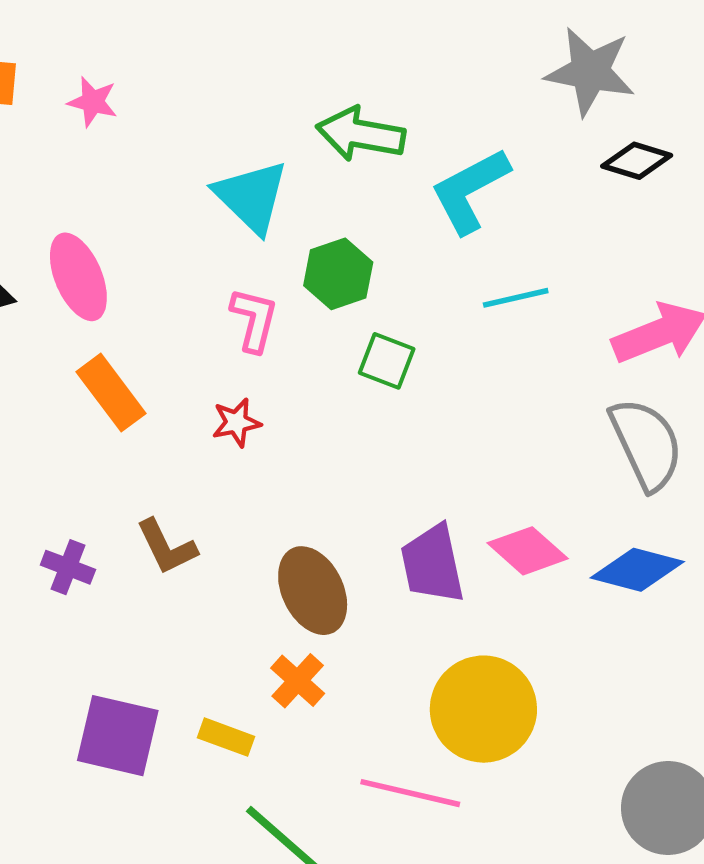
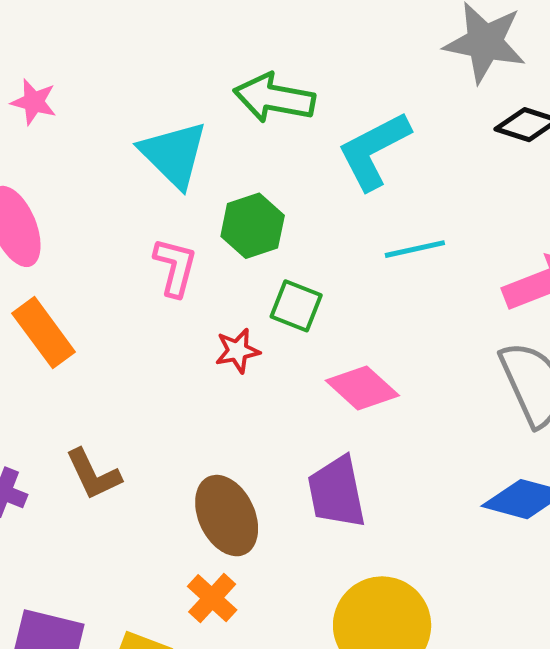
pink star: (93, 102) -> (34, 102), moved
red star: (236, 423) -> (237, 351), moved
pink diamond: (528, 551) -> (362, 388), moved

